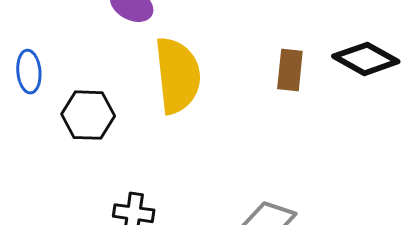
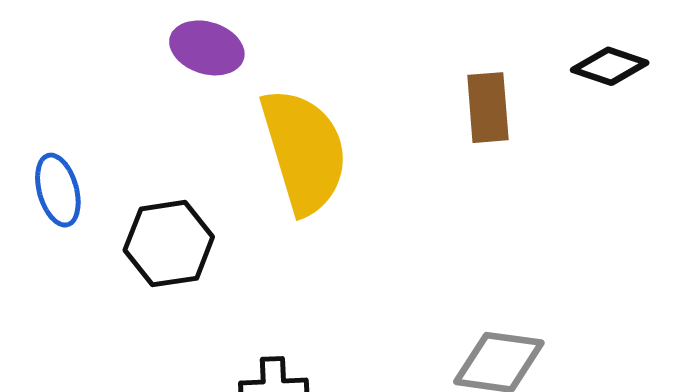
black diamond: (366, 59) -> (610, 66), size x0.7

